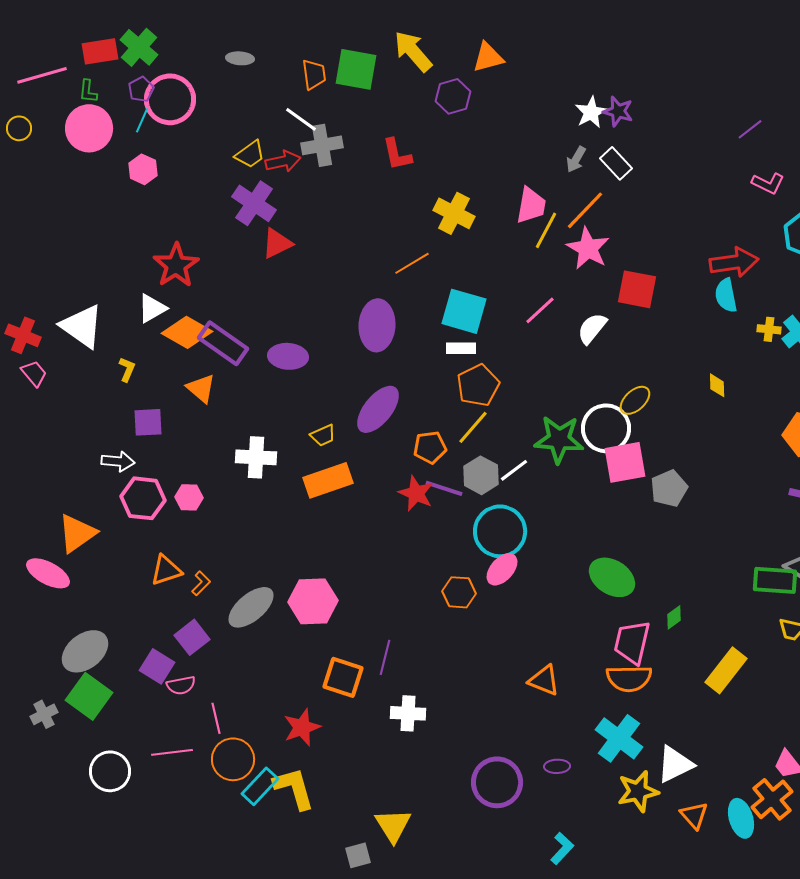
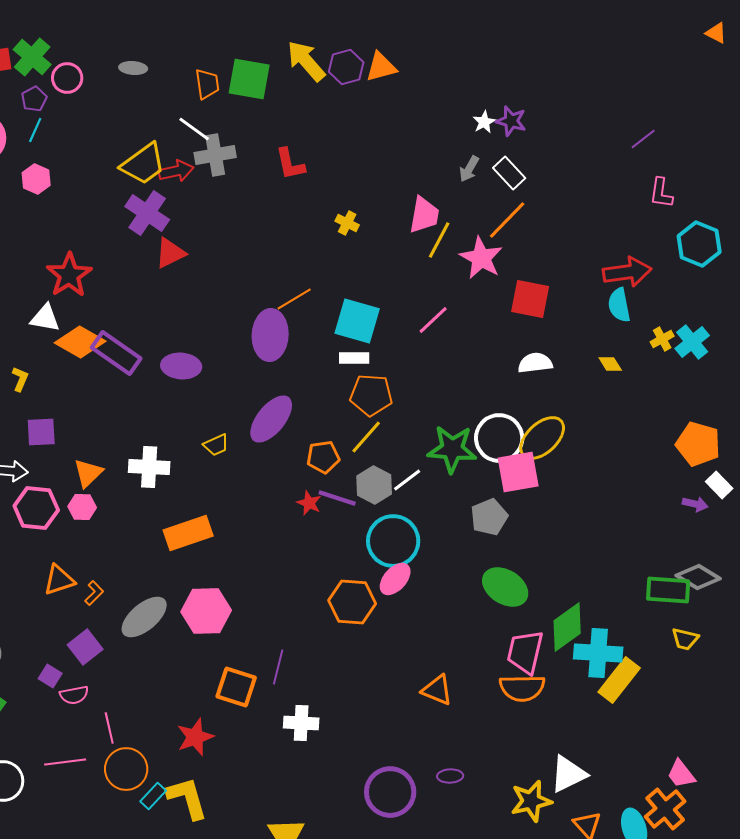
purple hexagon: (453, 96) -> (346, 67), moved
pink circle: (170, 99) -> (67, 78), moved, size x0.6
white star: (591, 112) -> (484, 122), size x0.7
yellow trapezoid: (250, 154) -> (143, 164), size x1.5
pink L-shape: (768, 183) -> (661, 193), turned 72
orange line: (585, 210) -> (507, 220), moved
yellow cross: (454, 213) -> (347, 223), size x0.6
orange line: (412, 263) -> (294, 299), moved
white triangle: (152, 308) -> (45, 318), turned 40
white semicircle: (592, 328) -> (535, 363), moved, turned 44
yellow cross: (769, 329) -> (662, 339), turned -35
orange pentagon: (478, 385) -> (371, 395), turned 30
yellow diamond: (717, 385) -> (610, 364), moved, turned -30
orange triangle: (201, 388) -> (88, 473), moved, turned 36
yellow ellipse: (635, 400) -> (542, 438), moved, size x1.5
orange rectangle: (328, 480) -> (188, 533), moved
gray pentagon: (669, 488) -> (489, 517), moved
red star: (416, 493) -> (309, 503), size x0.7
orange hexagon: (459, 592) -> (352, 602), size x1.4
green diamond: (674, 617) -> (567, 627), size x2.0
purple square: (157, 666) -> (50, 676), size x0.7
cyan cross: (619, 738) -> (598, 653), moved, turned -33
cyan rectangle: (260, 786) -> (153, 796), size x0.7

